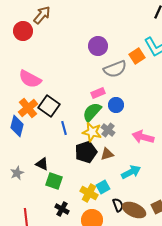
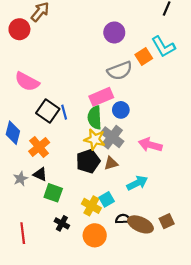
purple circle: (98, 46) -> (114, 32), moved
pink rectangle: (98, 93) -> (101, 97), size x1.5
orange cross: (28, 108) -> (39, 147), moved
green semicircle: (92, 112) -> (95, 118), turned -45
blue line: (64, 128) -> (64, 112), moved
gray cross: (108, 130) -> (112, 137), size x1.5
gray star: (17, 173) -> (20, 179), moved
black semicircle: (118, 205) -> (123, 219), turned -72

